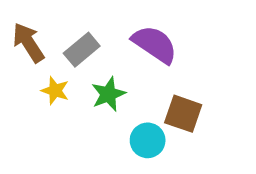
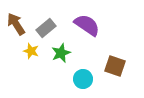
brown square: (183, 114) -> (115, 66), moved

